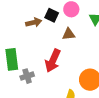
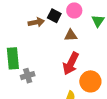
red arrow: (53, 61) -> (71, 64), moved

